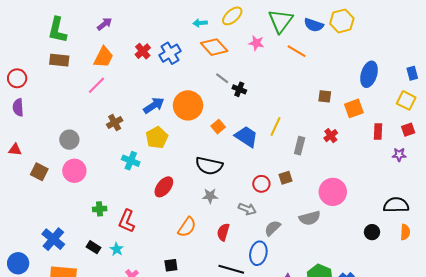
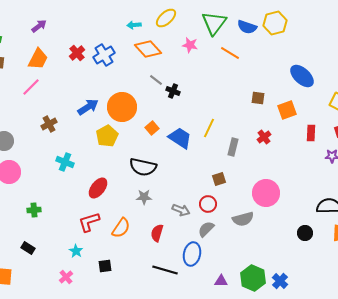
blue ellipse: (369, 74) -> (302, 76), turned -65
yellow pentagon: (157, 138) -> (107, 136), moved
red circle: (261, 184) -> (208, 204), moved
red L-shape: (127, 221) -> (89, 222), moved, turned 50
cyan star: (117, 249) -> (76, 251), moved

